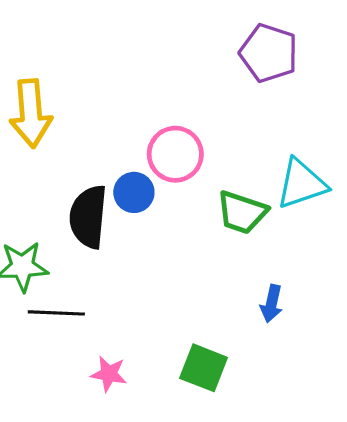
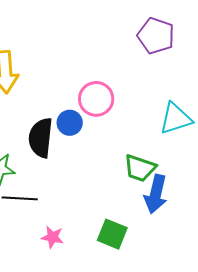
green trapezoid: (242, 212) -> (140, 168), moved
blue arrow: (271, 304) -> (156, 194), size x1.6

